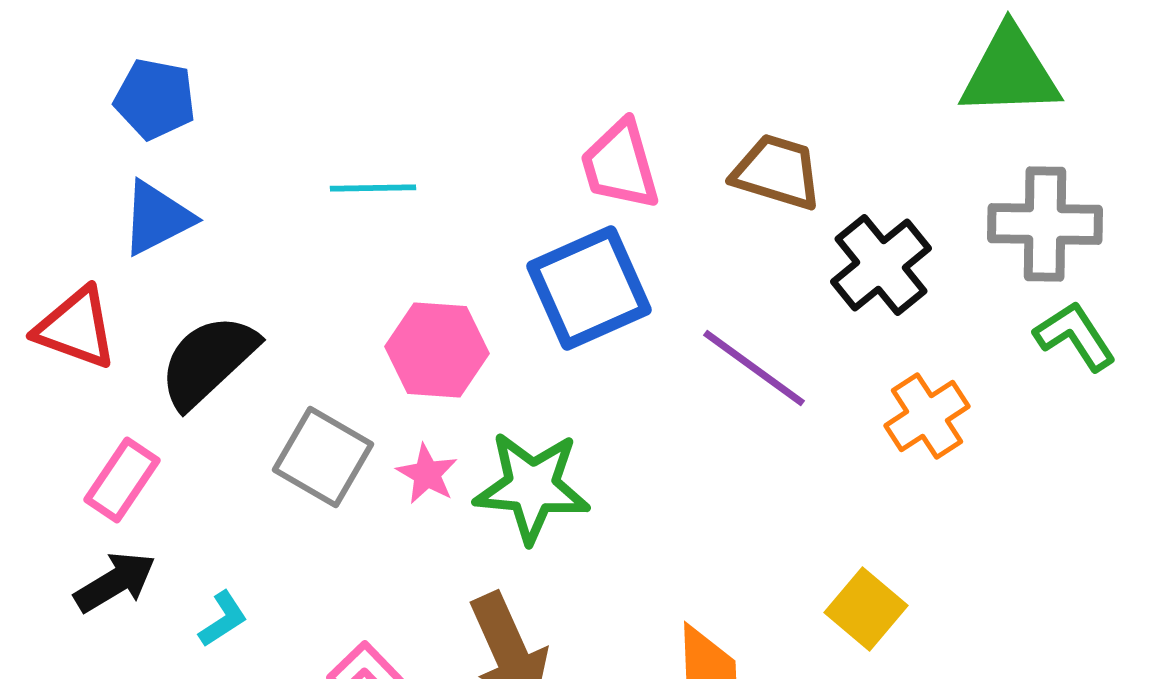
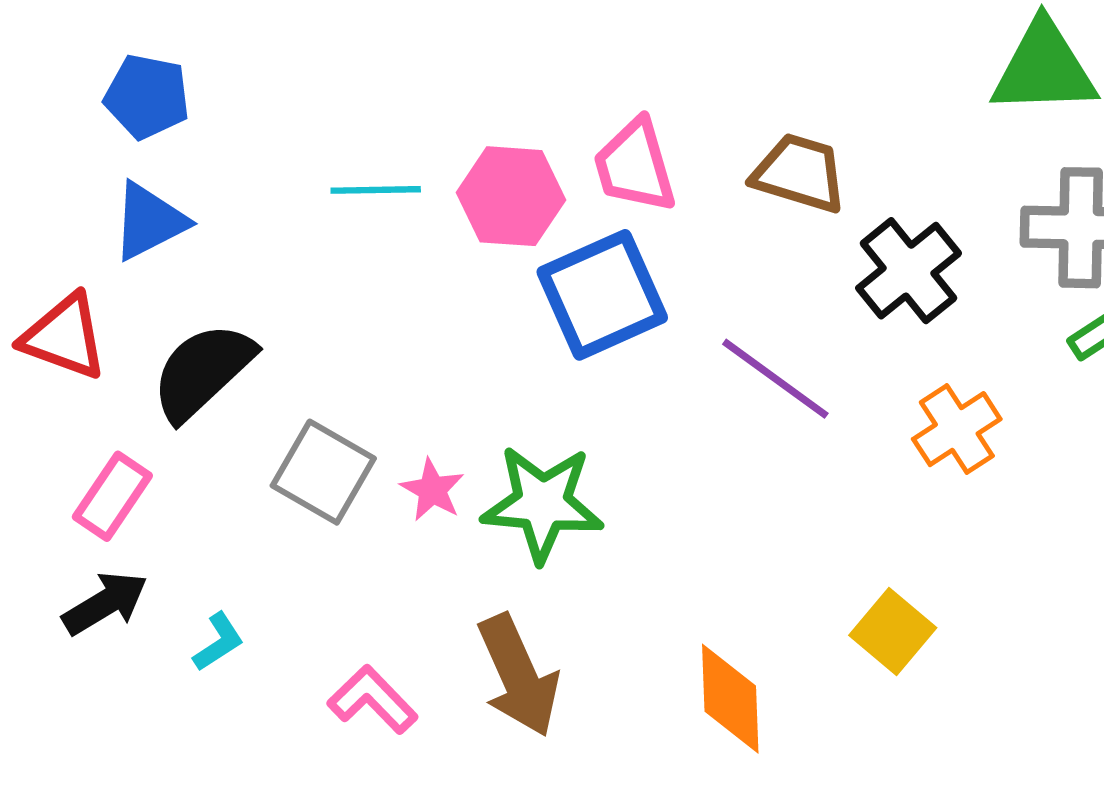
pink hexagon: (437, 350) -> (511, 196), moved

